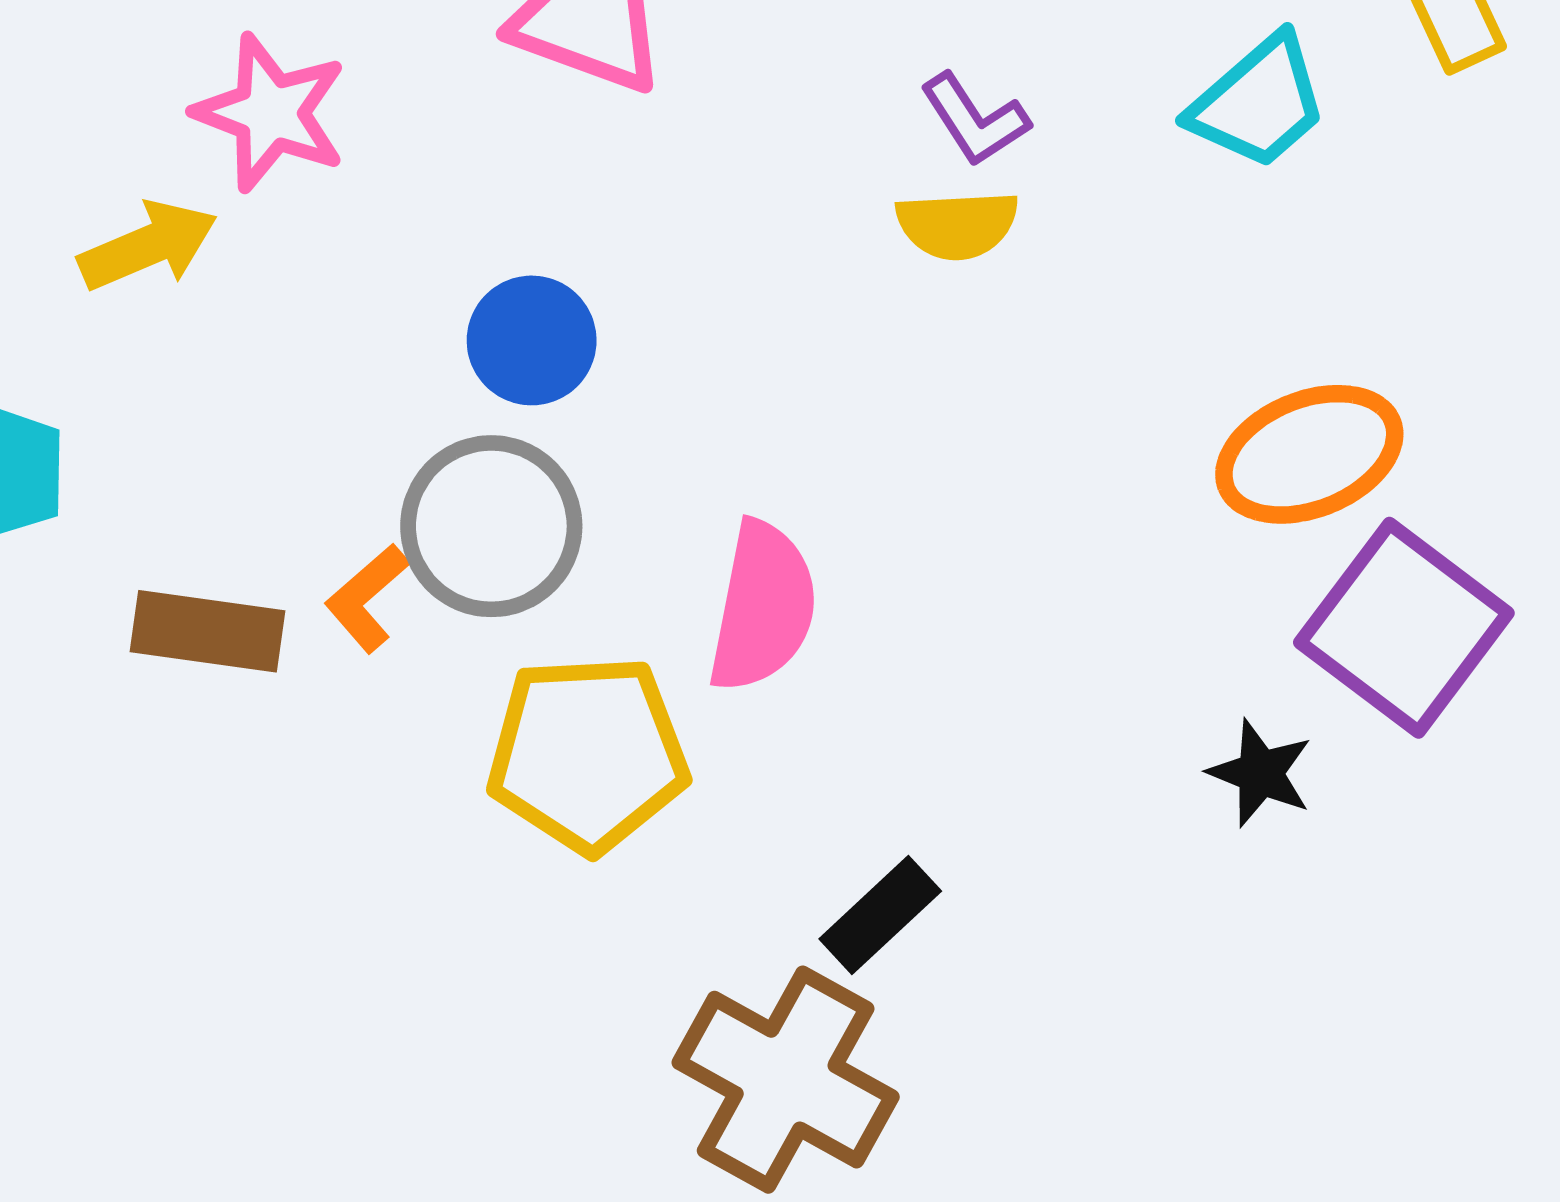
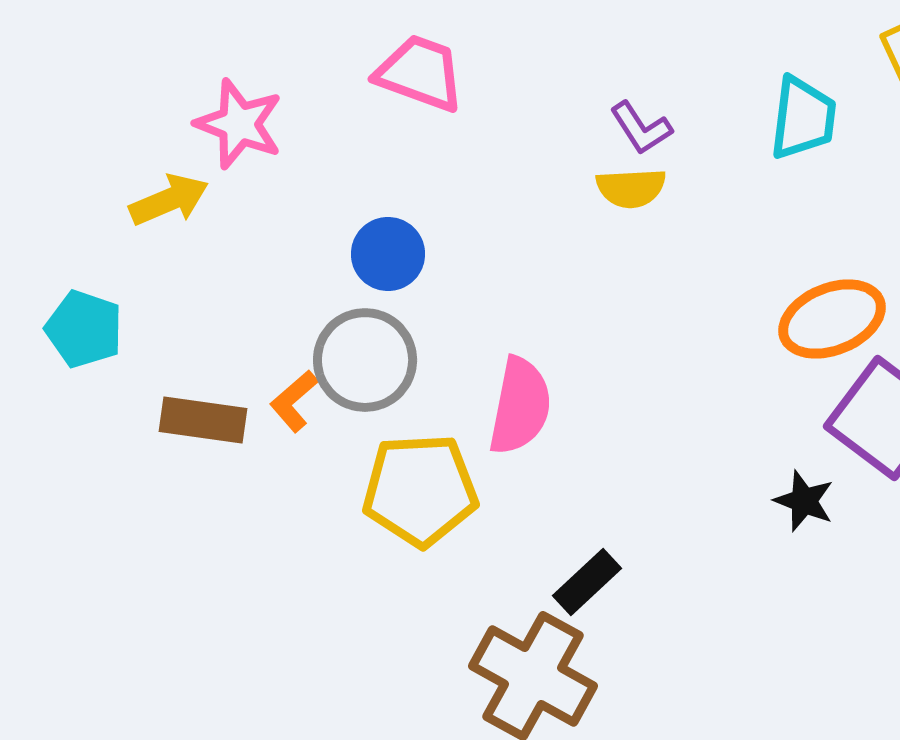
cyan trapezoid: (1259, 102) -> (803, 118), turned -42

